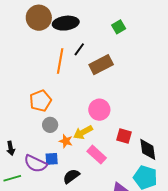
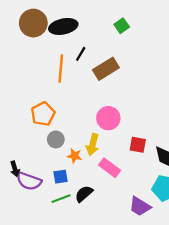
yellow arrow: (83, 132) -> (93, 145), turned -42
purple semicircle: (35, 164) -> (29, 181), moved
green line: (12, 178) -> (61, 199), moved

